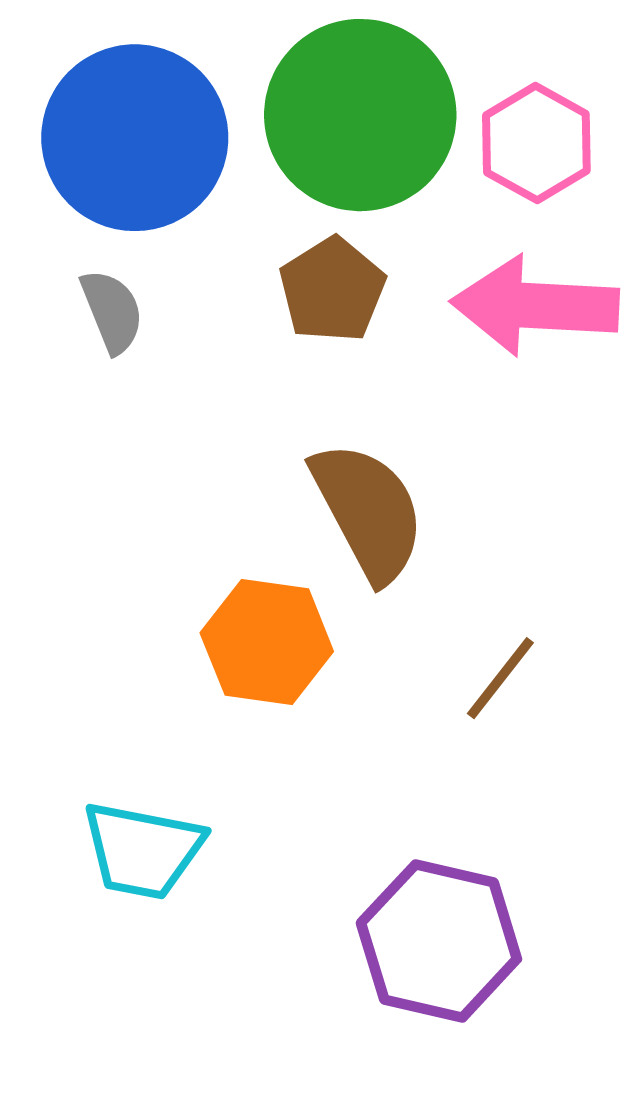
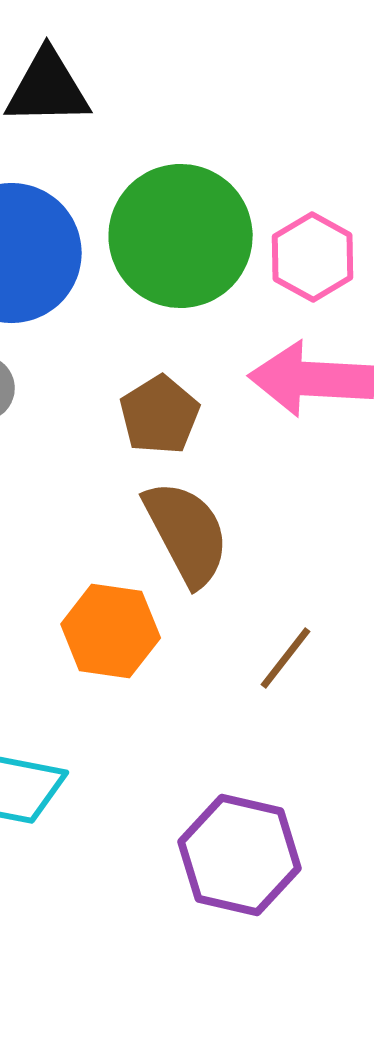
brown pentagon: (332, 290) -> (160, 415), moved

